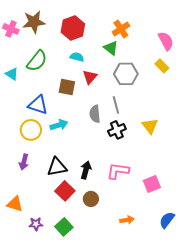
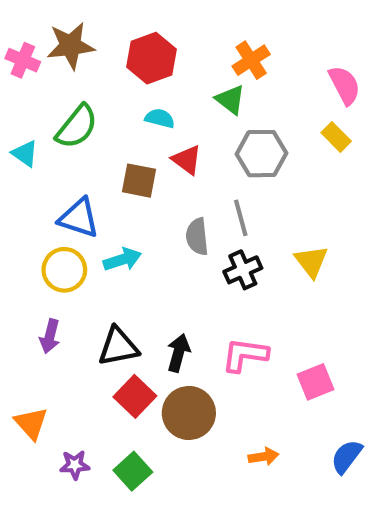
red triangle: (90, 77) -> (187, 160), turned -35
brown circle: (91, 199) -> (189, 413), size x1.6
orange triangle: (15, 204) -> (31, 423), turned 30

